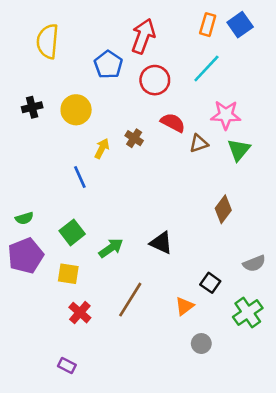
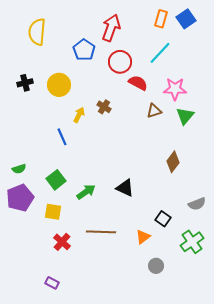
red semicircle: (173, 123) -> (138, 83), moved
brown line: (130, 300) -> (101, 232), turned 60

